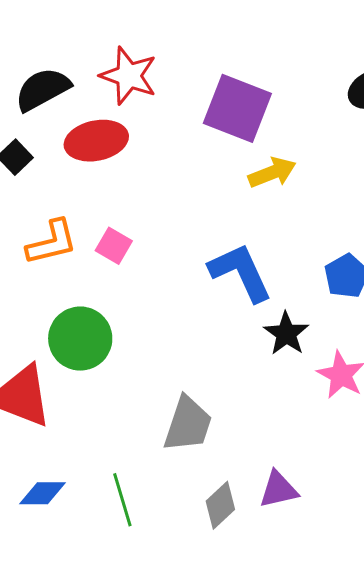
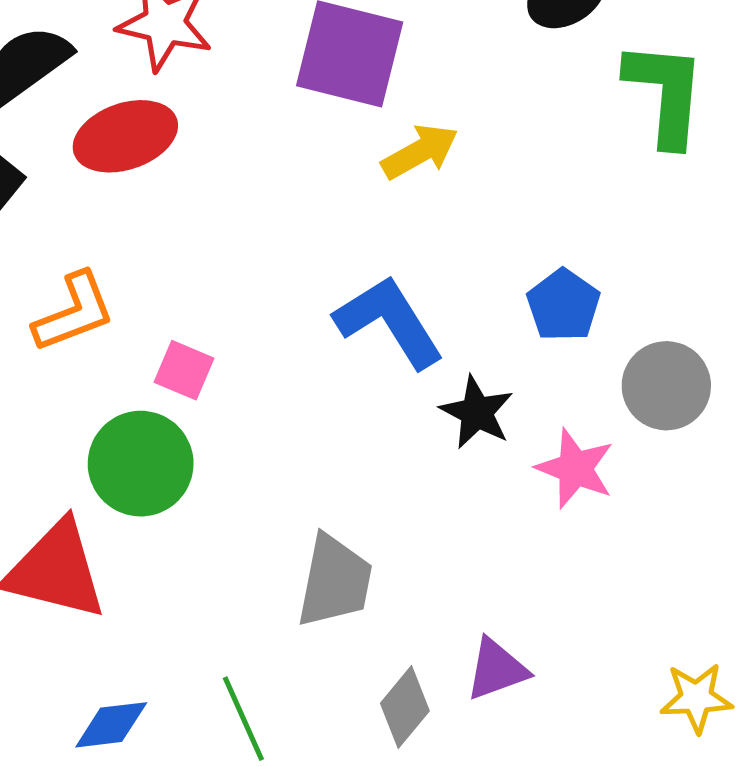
pink square: (114, 246) -> (184, 370), moved

